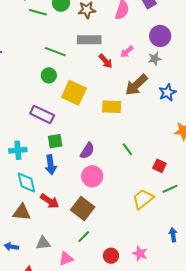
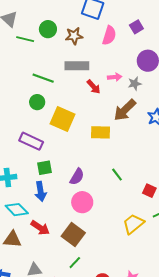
pink arrow: (127, 52) -> (115, 77), turned -144
gray star: (155, 59) -> (135, 84), moved
cyan diamond: (26, 183) -> (17, 210), turned -30

